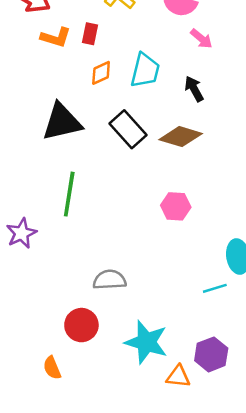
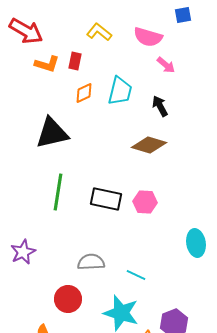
black rectangle: (128, 129) -> (106, 199), moved, turned -36
purple star: (21, 233) -> (23, 252), moved
cyan line: (215, 288) -> (136, 275), moved, turned 42

